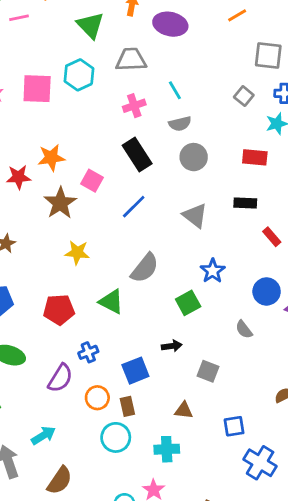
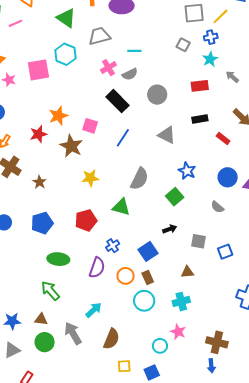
cyan line: (175, 90) -> (134, 51), turned -48
gray semicircle: (180, 124) -> (130, 74), moved
blue square: (234, 426) -> (225, 252), moved

